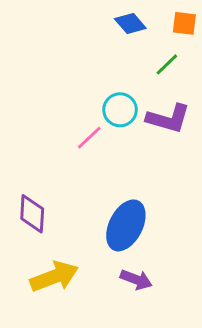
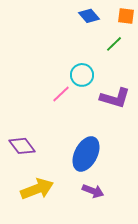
purple L-shape: (168, 119) -> (115, 98), moved
purple diamond: (32, 214) -> (22, 146), turned -40

